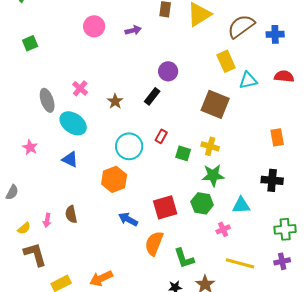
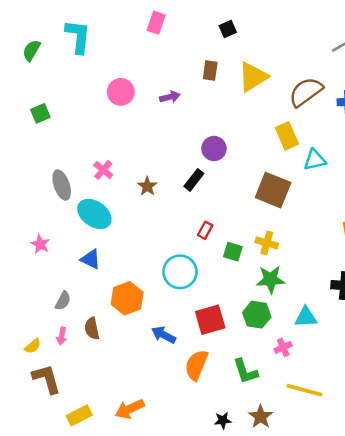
cyan circle: (129, 146) -> (180, 272), moved
orange hexagon: (114, 179) -> (127, 298), moved
gray semicircle: (12, 192) -> (63, 301), moved
green L-shape: (184, 258) -> (245, 371), moved

